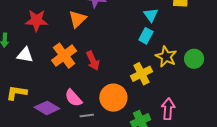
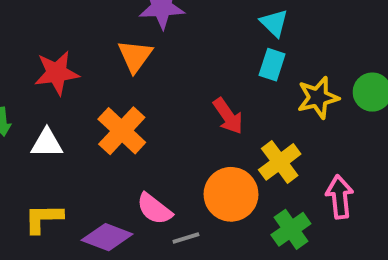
yellow star: (166, 57) -> (318, 98), turned -30
red arrow: (93, 61) -> (228, 116), moved
yellow cross: (141, 74) -> (280, 162), moved

